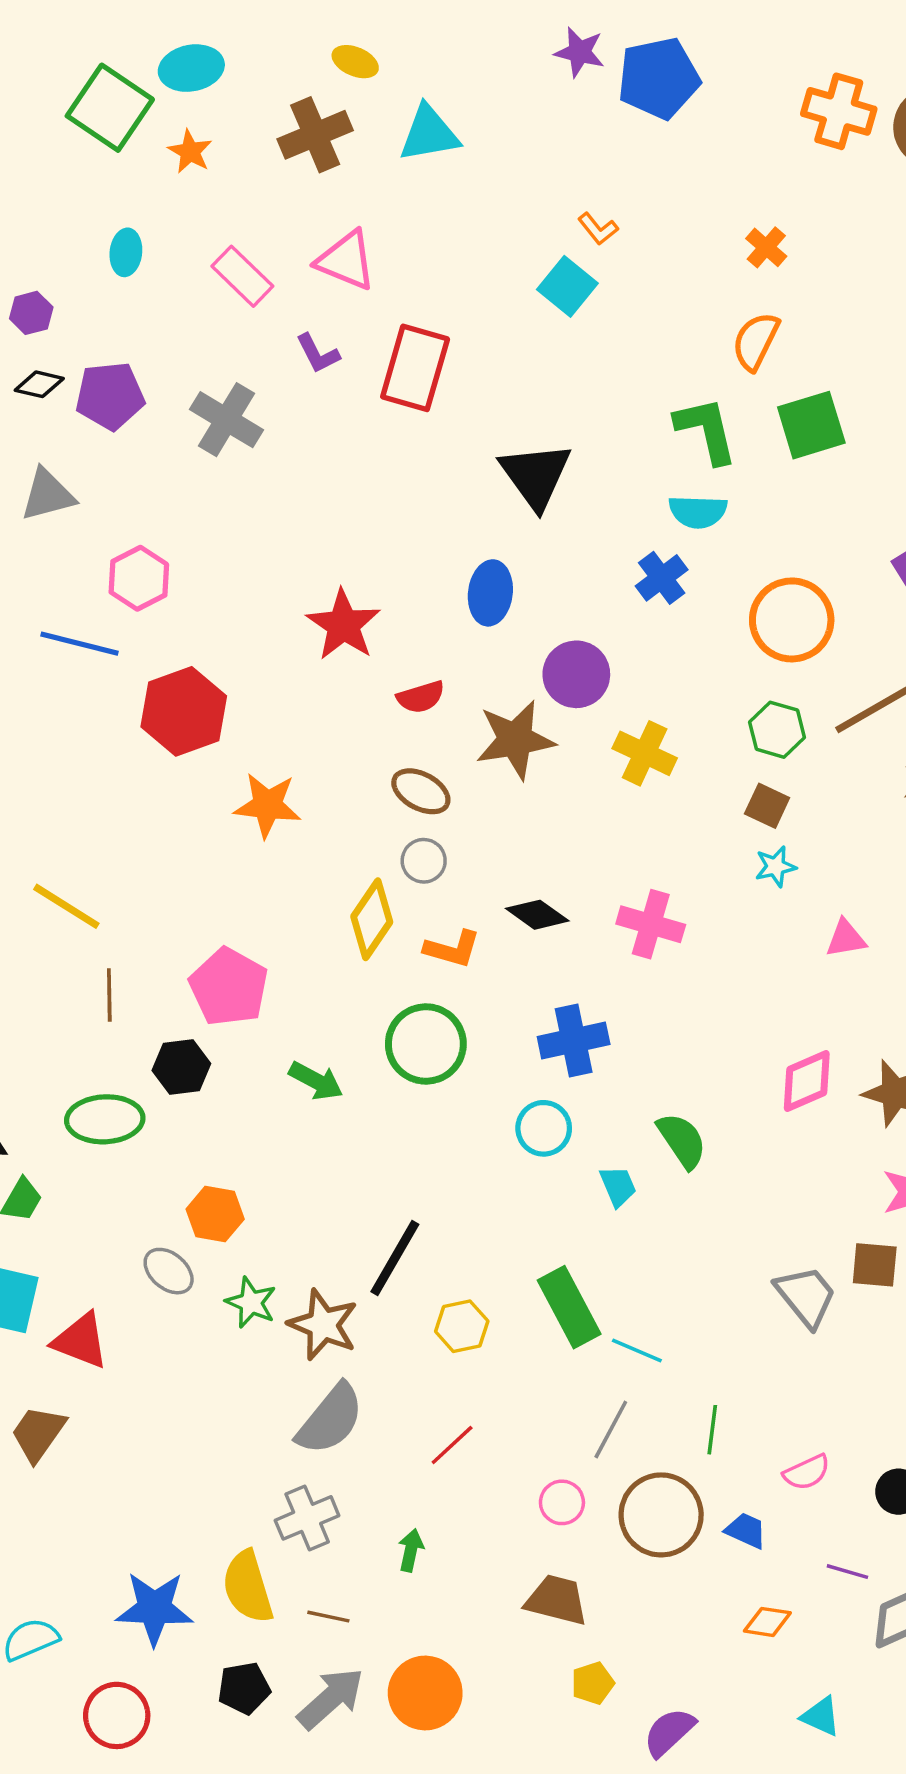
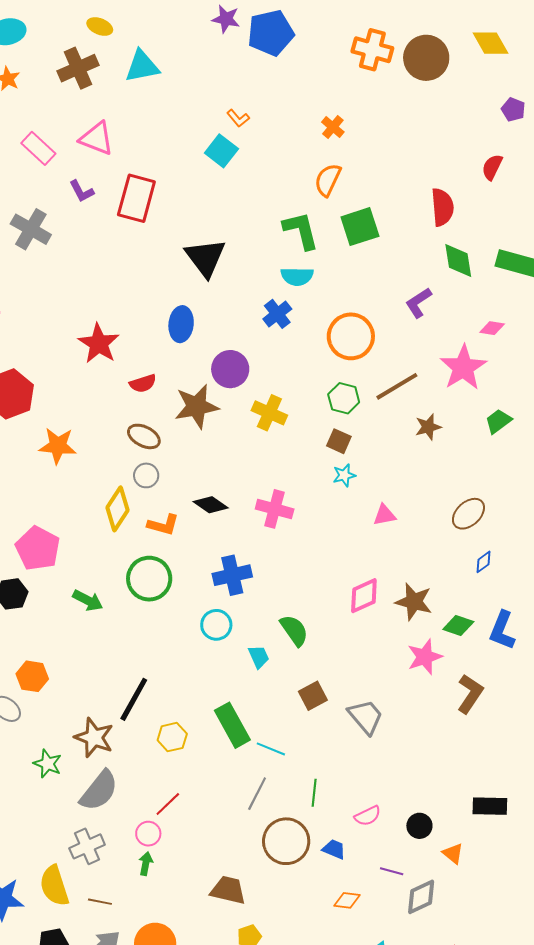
brown square: (875, 1265) -> (313, 696), moved, turned -32
green star: (251, 1303) -> (48, 764), moved
pink circle: (562, 1502) -> (148, 834), moved

